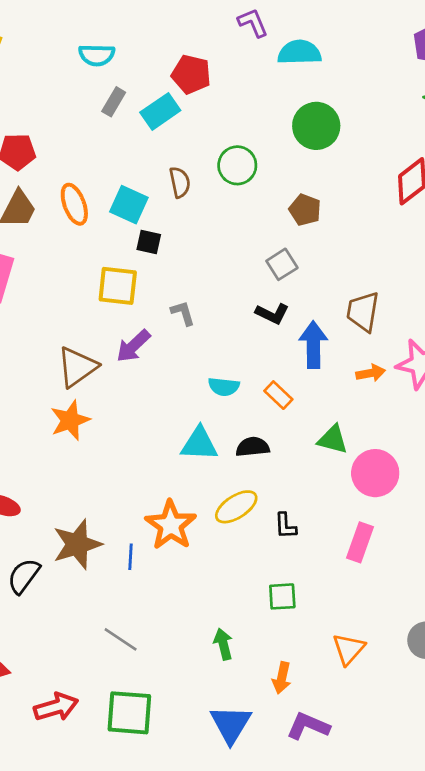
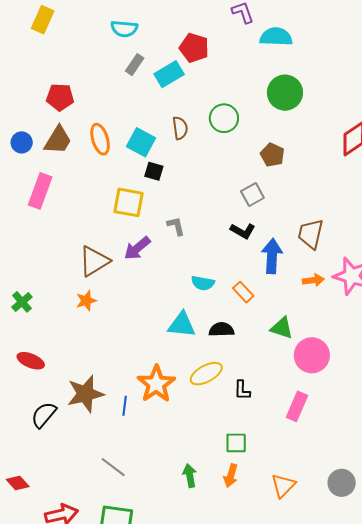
orange star: (70, 420) -> (86, 301), size x0.7
orange arrow: (282, 678) -> (231, 476), moved

